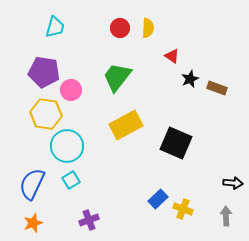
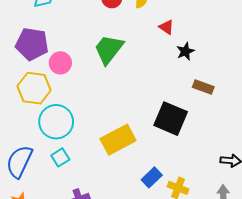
brown rectangle: (217, 88) -> (203, 87), moved
yellow rectangle: (126, 125) -> (118, 140), moved

